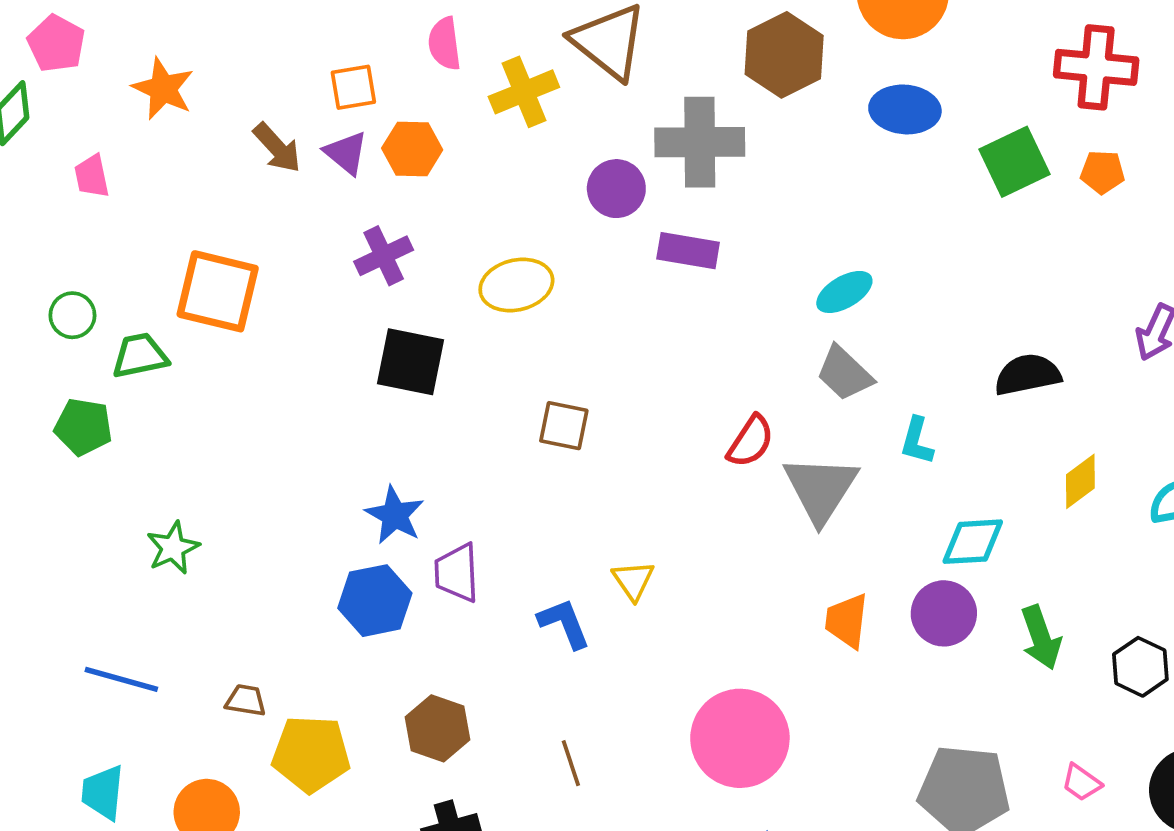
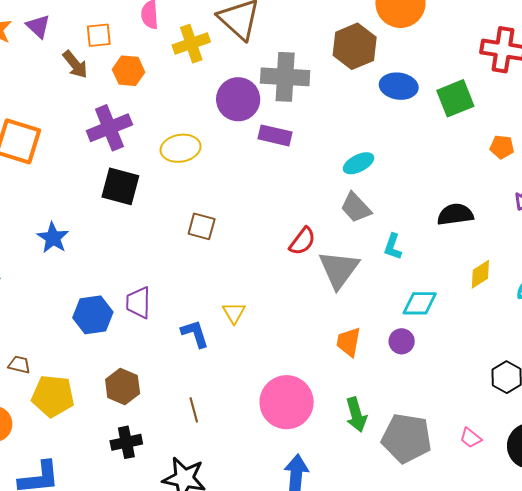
brown hexagon: (784, 55) -> (355, 46), moved
blue ellipse: (905, 109) -> (399, 86), moved
brown arrow: (277, 148) -> (75, 64), moved
purple triangle: (346, 153) -> (38, 26), moved
orange pentagon: (1102, 172) -> (502, 147), moved
purple circle: (616, 189) -> (238, 99), size x1.4
purple cross: (384, 256) -> (109, 128), size x1.4
blue star: (395, 515) -> (53, 238), moved
purple circle: (944, 613) -> (402, 341), size x0.7
green arrow: (1041, 637) -> (356, 415), moved

